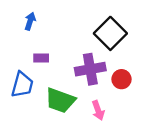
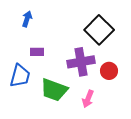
pink arrow: (98, 110) -> (88, 99), turned 42

